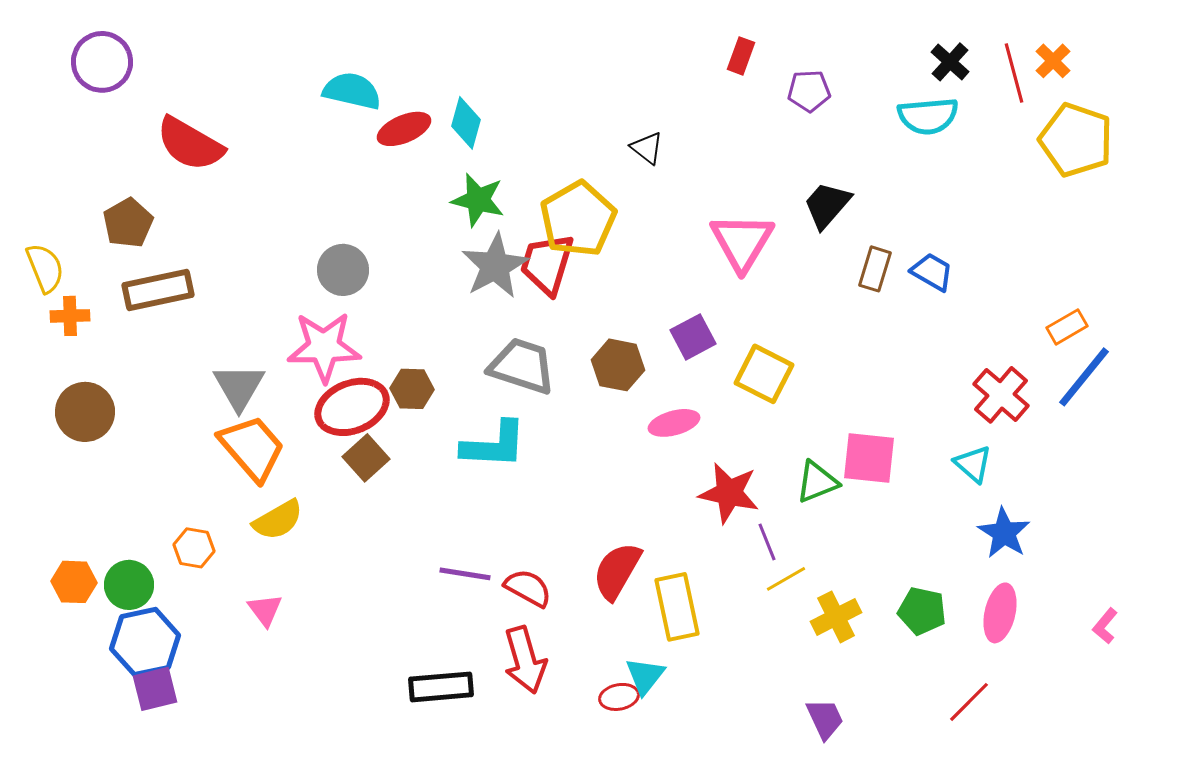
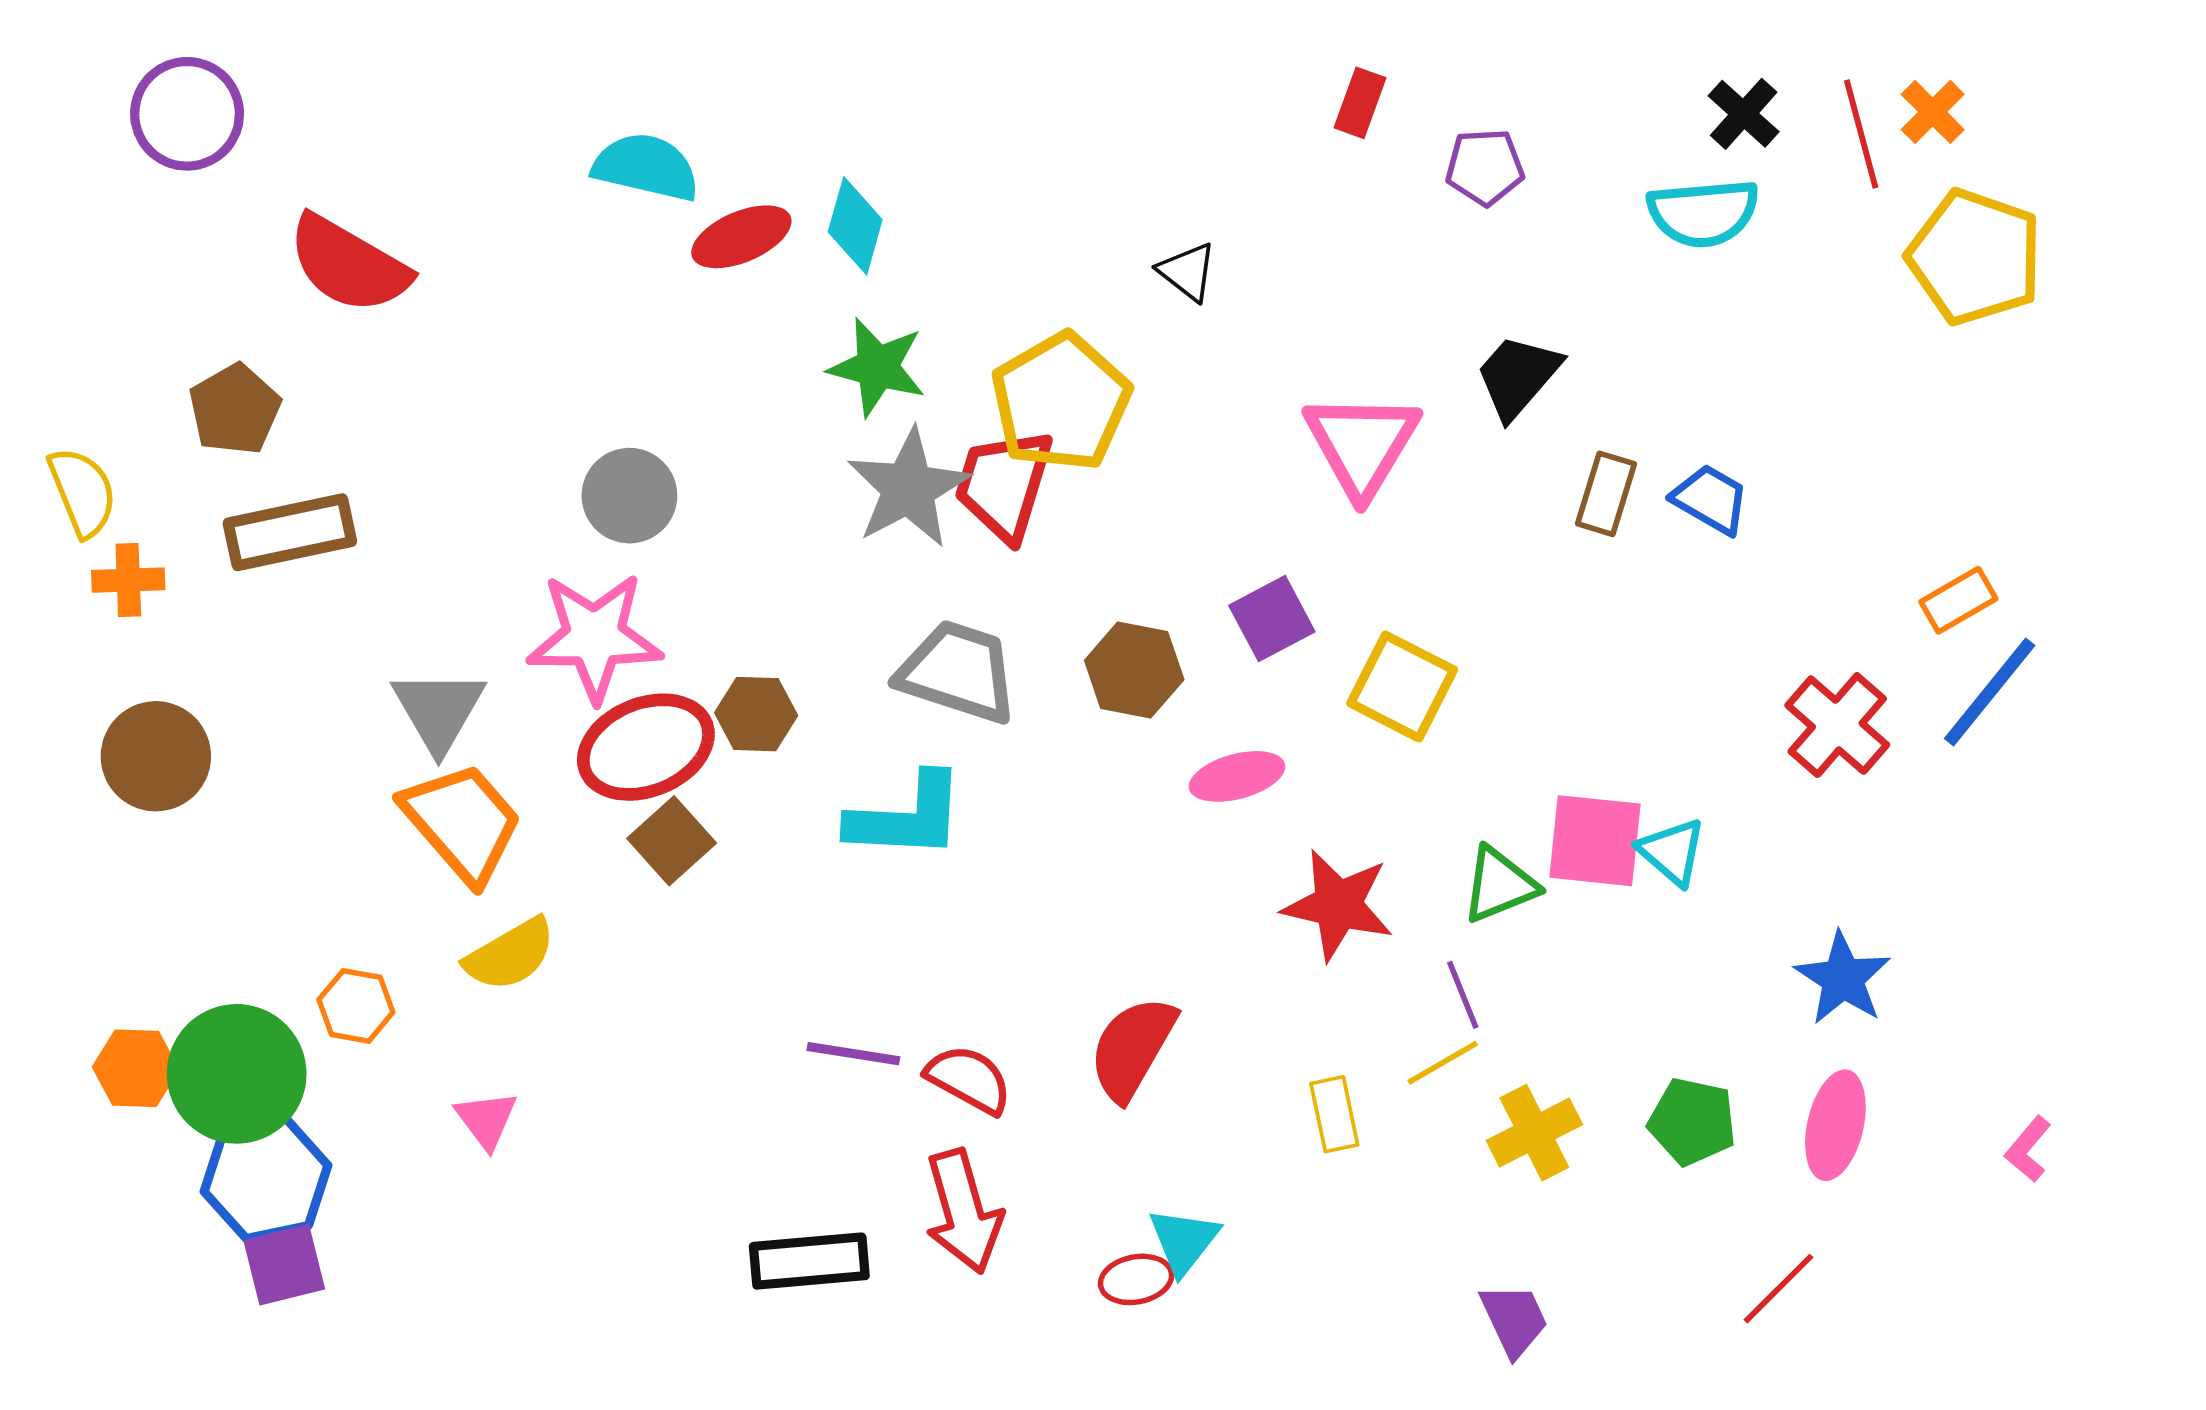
cyan triangle: (973, 464) -> (1672, 852), moved
purple line: (767, 542) -> (1463, 995), moved
green circle: (129, 585) -> (237, 1074), size x1.5
yellow rectangle: (677, 607) -> (1334, 1114), moved, size x0.6

